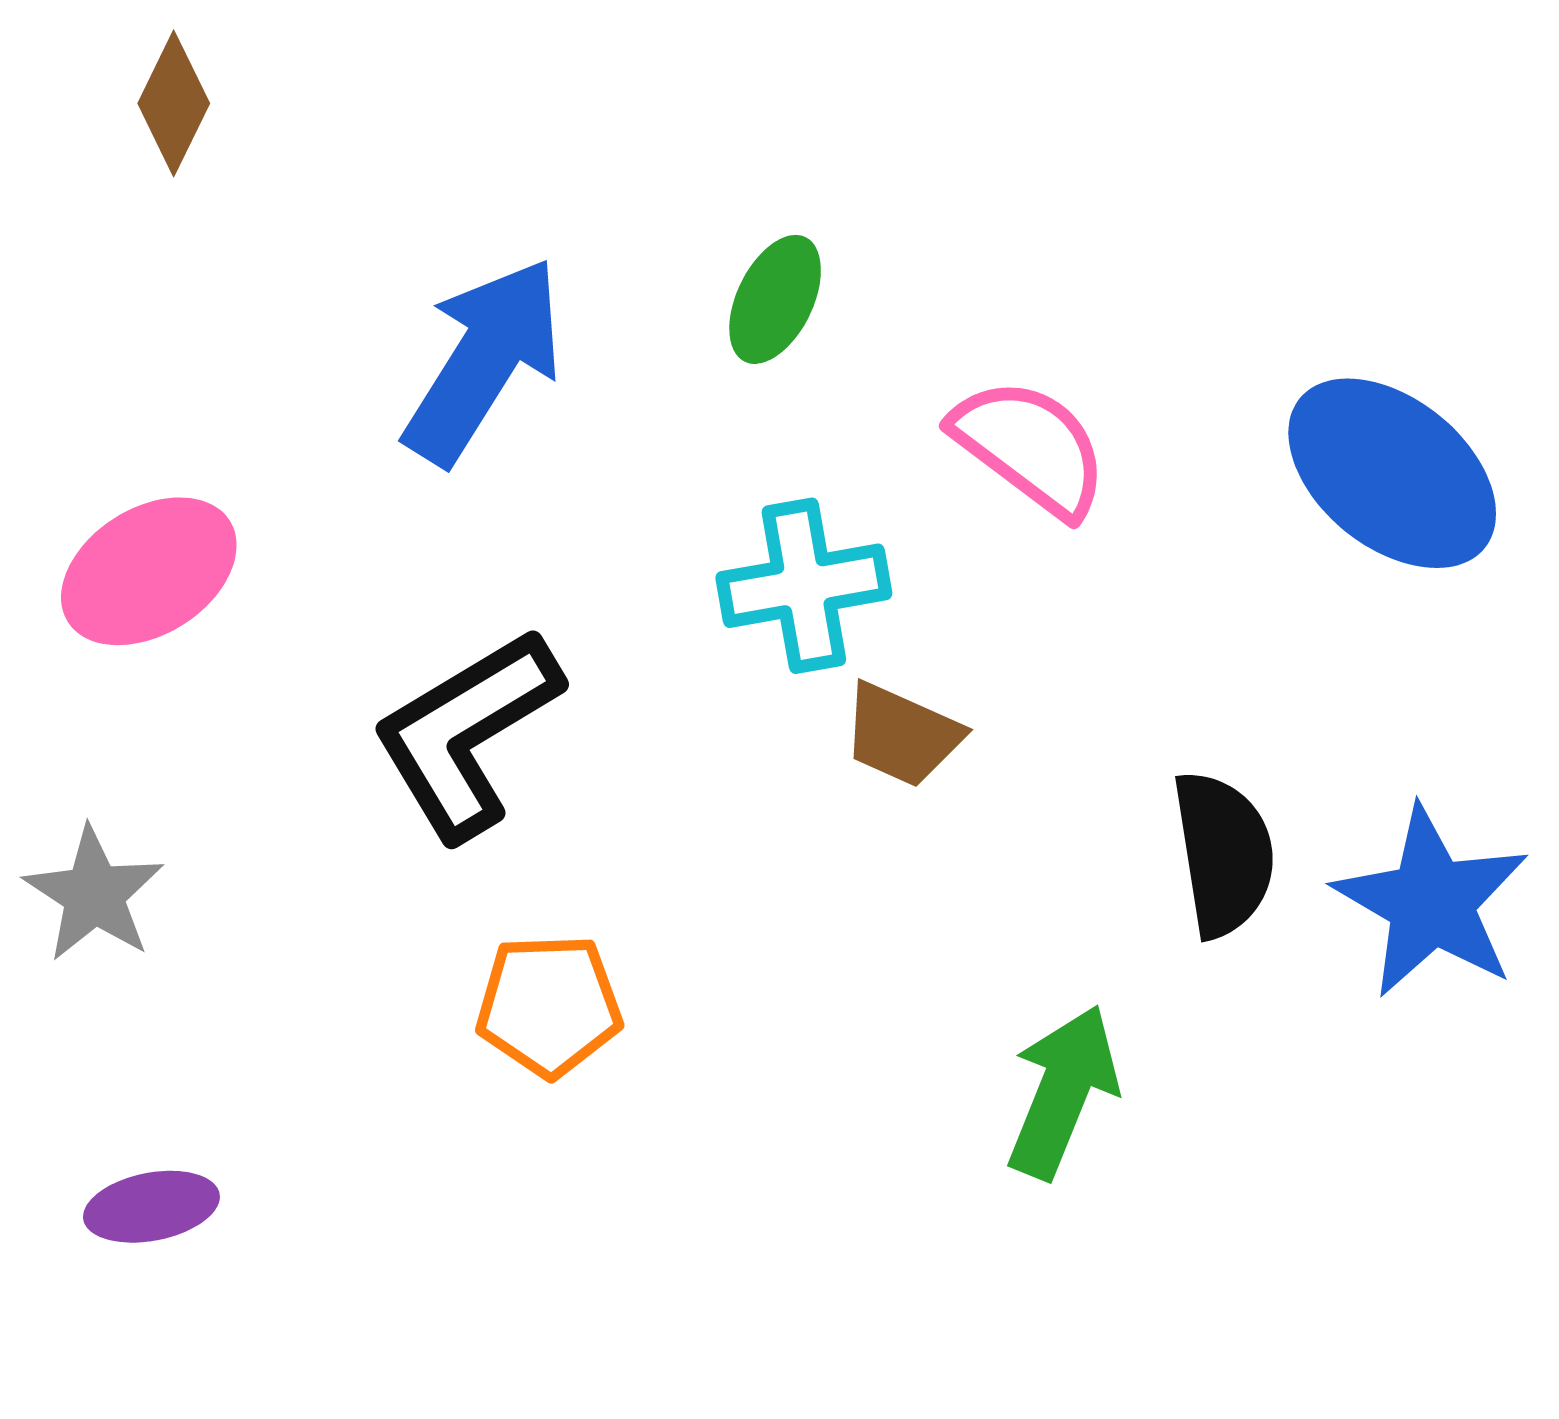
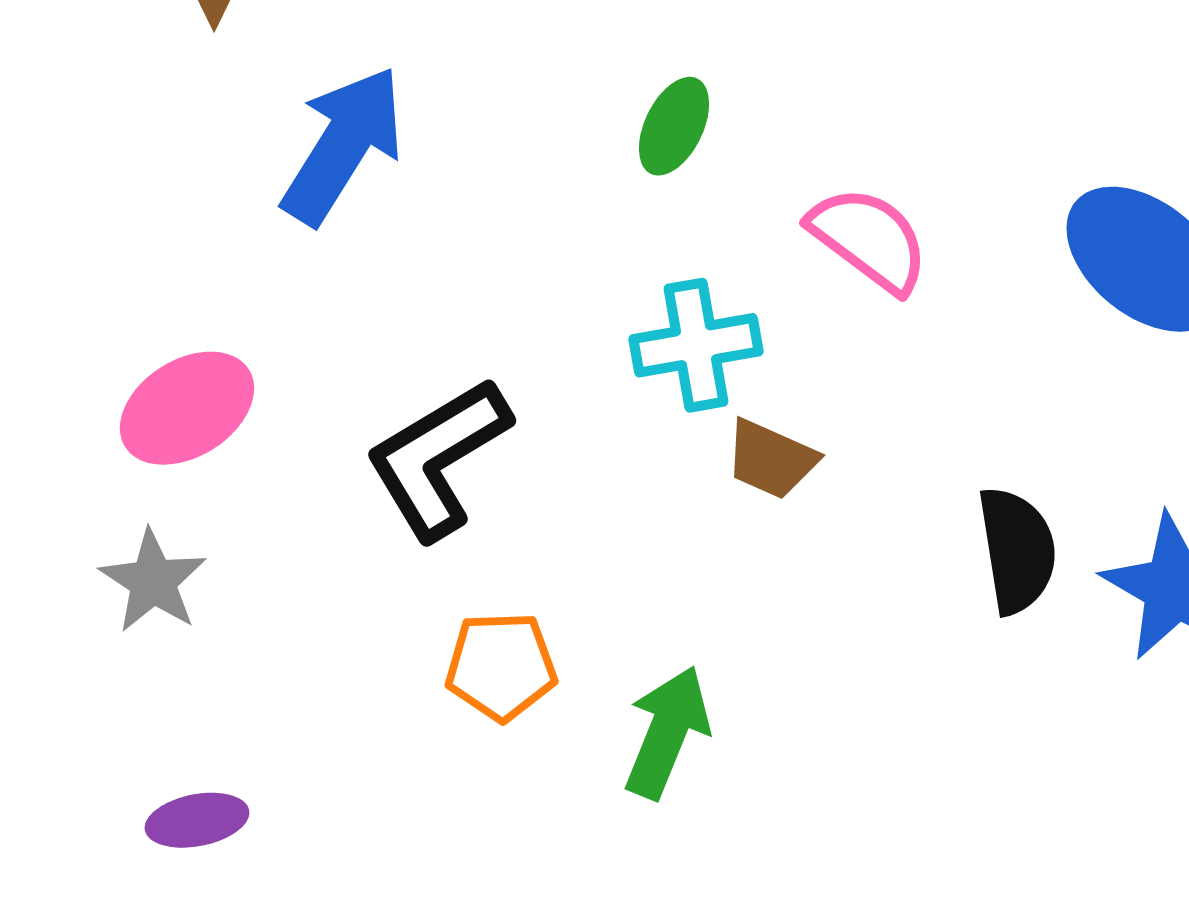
blue arrow: (484, 361) -> (343, 145), moved
pink ellipse: (149, 571) -> (187, 408), moved
green arrow: (1063, 1092) -> (667, 732), moved

